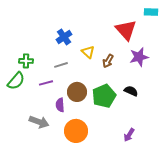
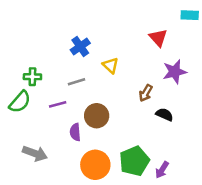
red triangle: (126, 30) -> (158, 38), size x0.7
brown arrow: (108, 61) -> (146, 93), moved
green pentagon: (104, 96) -> (134, 161), moved
gray arrow: (39, 122) -> (35, 153), moved

